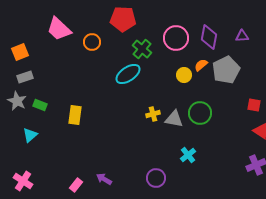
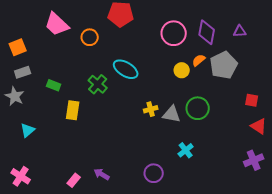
green cross: (142, 49) -> (98, 84), moved
cyan ellipse: (128, 74) -> (126, 69), turned 65
green rectangle: (40, 105) -> (54, 85), moved

